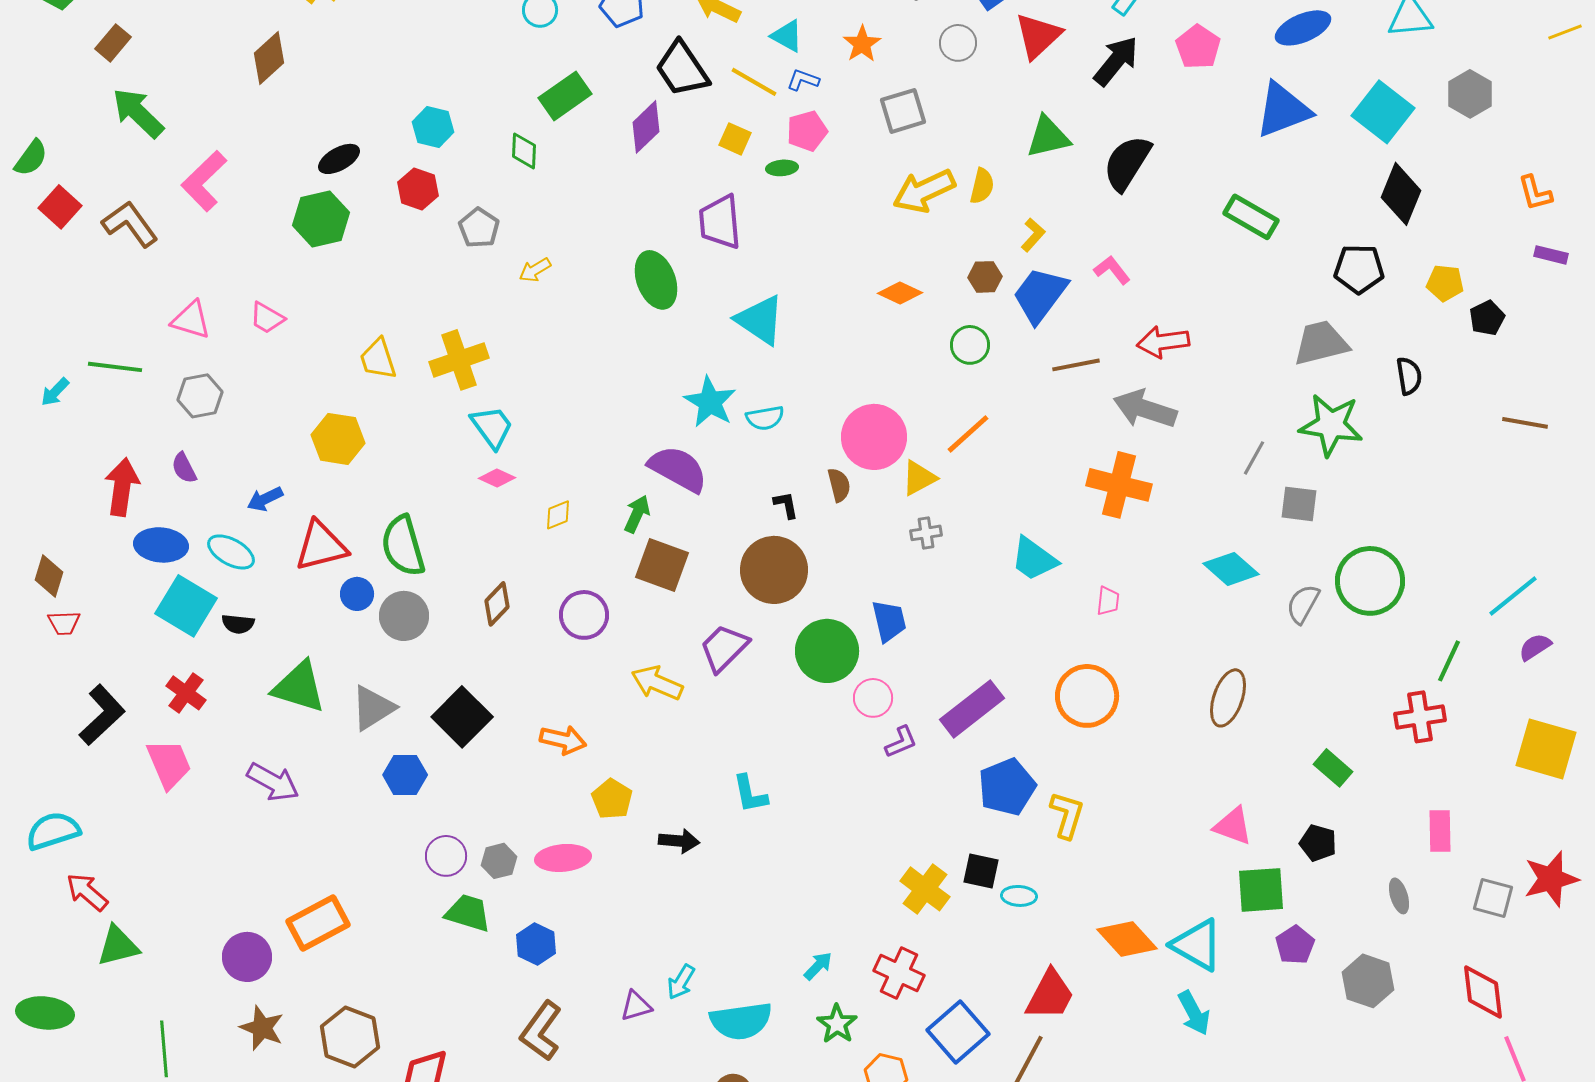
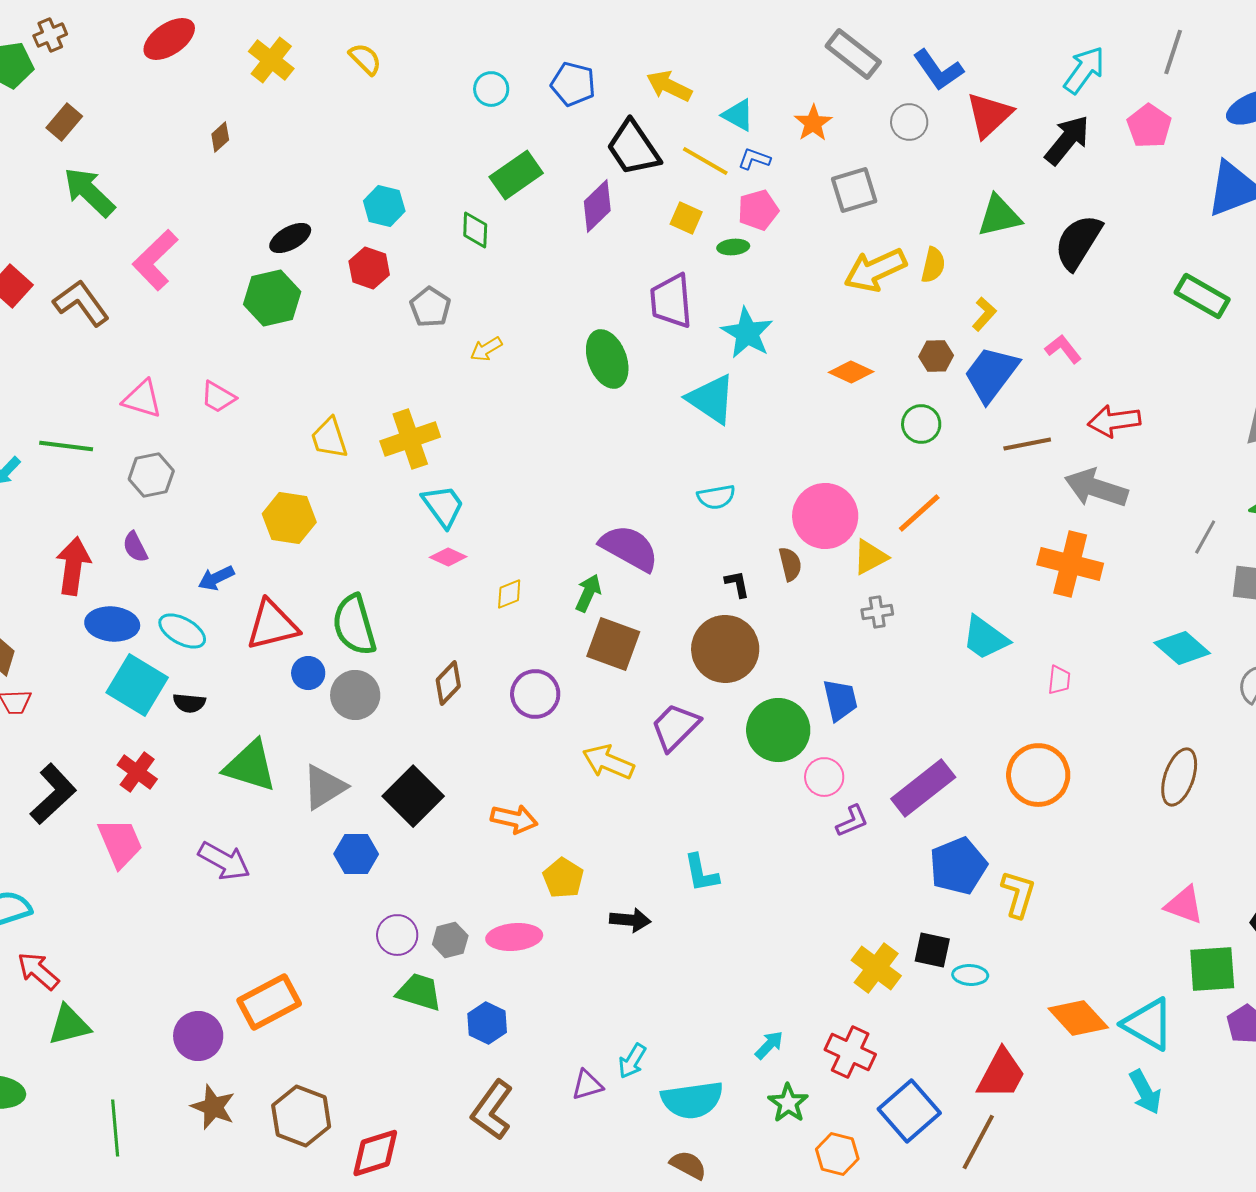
brown diamond: (269, 58) -> (220, 137), size x0.6
cyan star: (710, 402) -> (747, 333), moved

